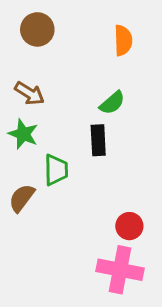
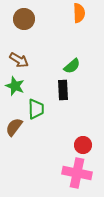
orange semicircle: (123, 40) -> (79, 13), moved

